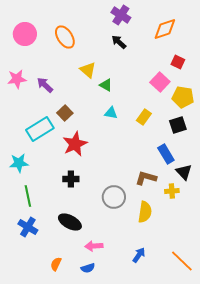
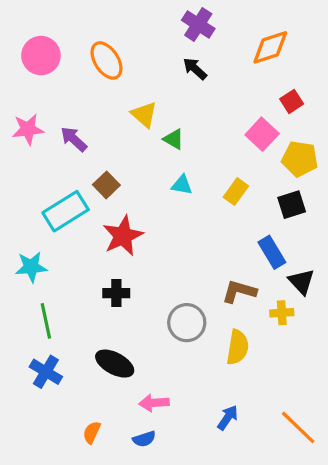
red square: (178, 62) -> (292, 101), turned 32

